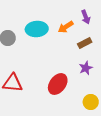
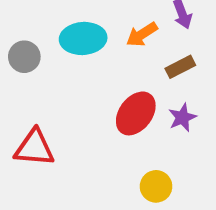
red ellipse: (58, 84) -> (136, 113), moved
yellow circle: (91, 102) -> (156, 186), moved

